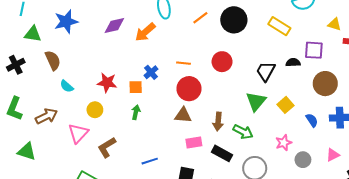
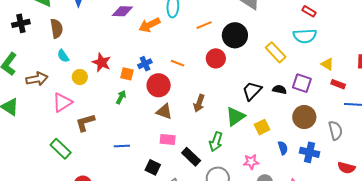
red circle: (222, 62) -> (216, 58), moved
red circle: (189, 89) -> (159, 85), moved
yellow circle: (95, 110) -> (80, 77), moved
brown arrow: (218, 121) -> (199, 103), moved
green arrow: (243, 132) -> (216, 142), turned 66

